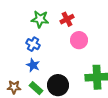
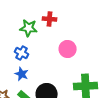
red cross: (67, 19) -> (50, 19), moved, turned 32

